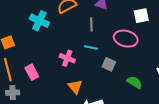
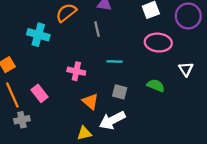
pink ellipse: (126, 39) -> (158, 43), moved
cyan line: (91, 48) -> (115, 61), moved
gray square: (109, 64) -> (120, 92), moved

